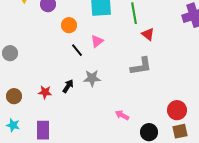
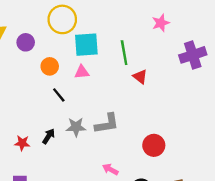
pink triangle: (97, 41) -> (82, 72), moved, turned 32
gray L-shape: (141, 66) -> (107, 124), moved
red circle: (177, 110) -> (154, 145), moved

